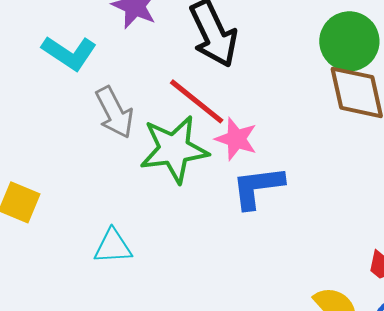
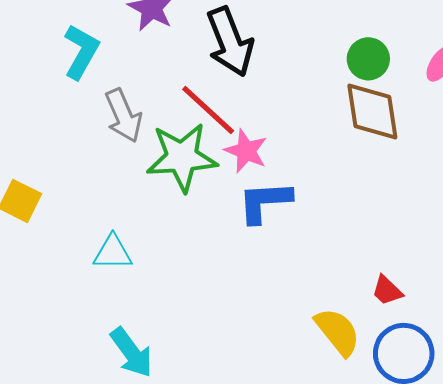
green circle: (349, 41) -> (368, 59), size x0.7
cyan L-shape: (69, 53) -> (81, 52), turned -98

